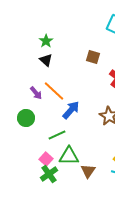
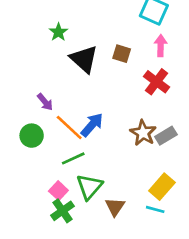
black triangle: (46, 60) -> (84, 59), moved, size x1.6
orange line: (54, 91) -> (69, 128), moved
green triangle: (69, 156) -> (89, 187), turned -50

